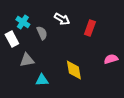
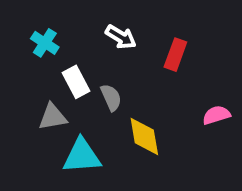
gray semicircle: (42, 33) -> (111, 97), moved
white rectangle: (12, 39) -> (76, 82), moved
cyan triangle: (42, 80) -> (82, 156), size x1.5

